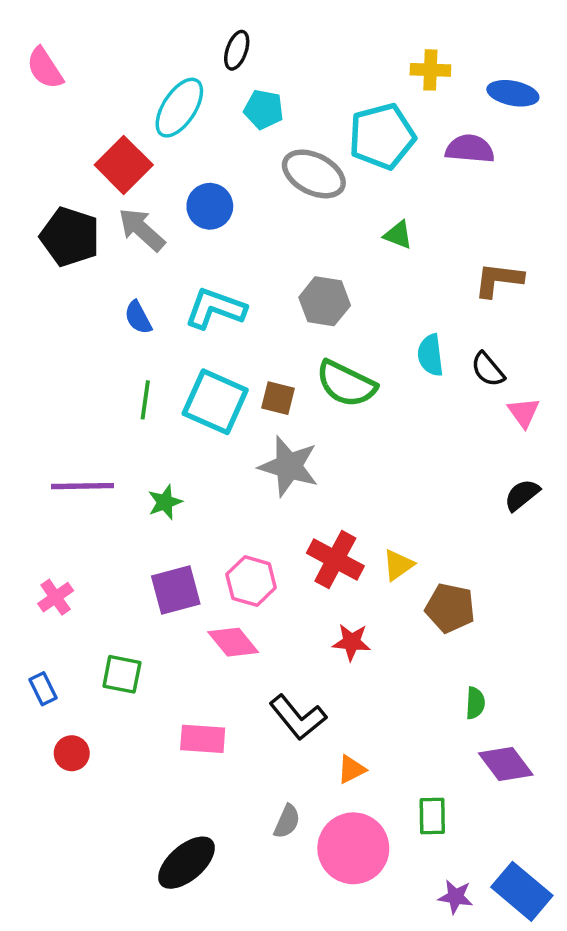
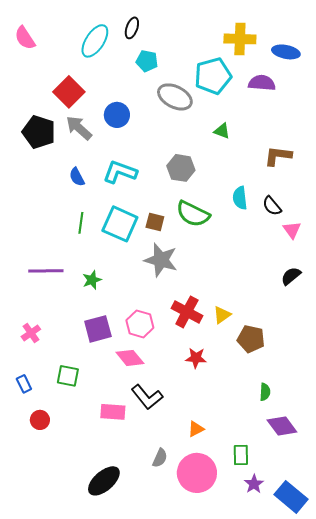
yellow cross: (430, 70) -> (240, 39), size x1.4
cyan ellipse: (179, 108) -> (95, 41), moved
black L-shape: (298, 717) -> (147, 397), moved
purple star: (456, 897) -> (254, 484), moved, turned 30

